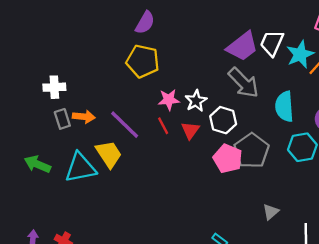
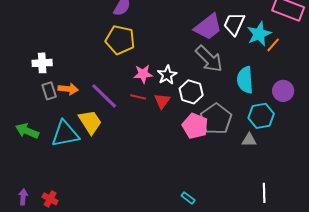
red line: (163, 126) -> (138, 97), turned -49
gray triangle: (271, 212) -> (249, 140), moved, turned 42

